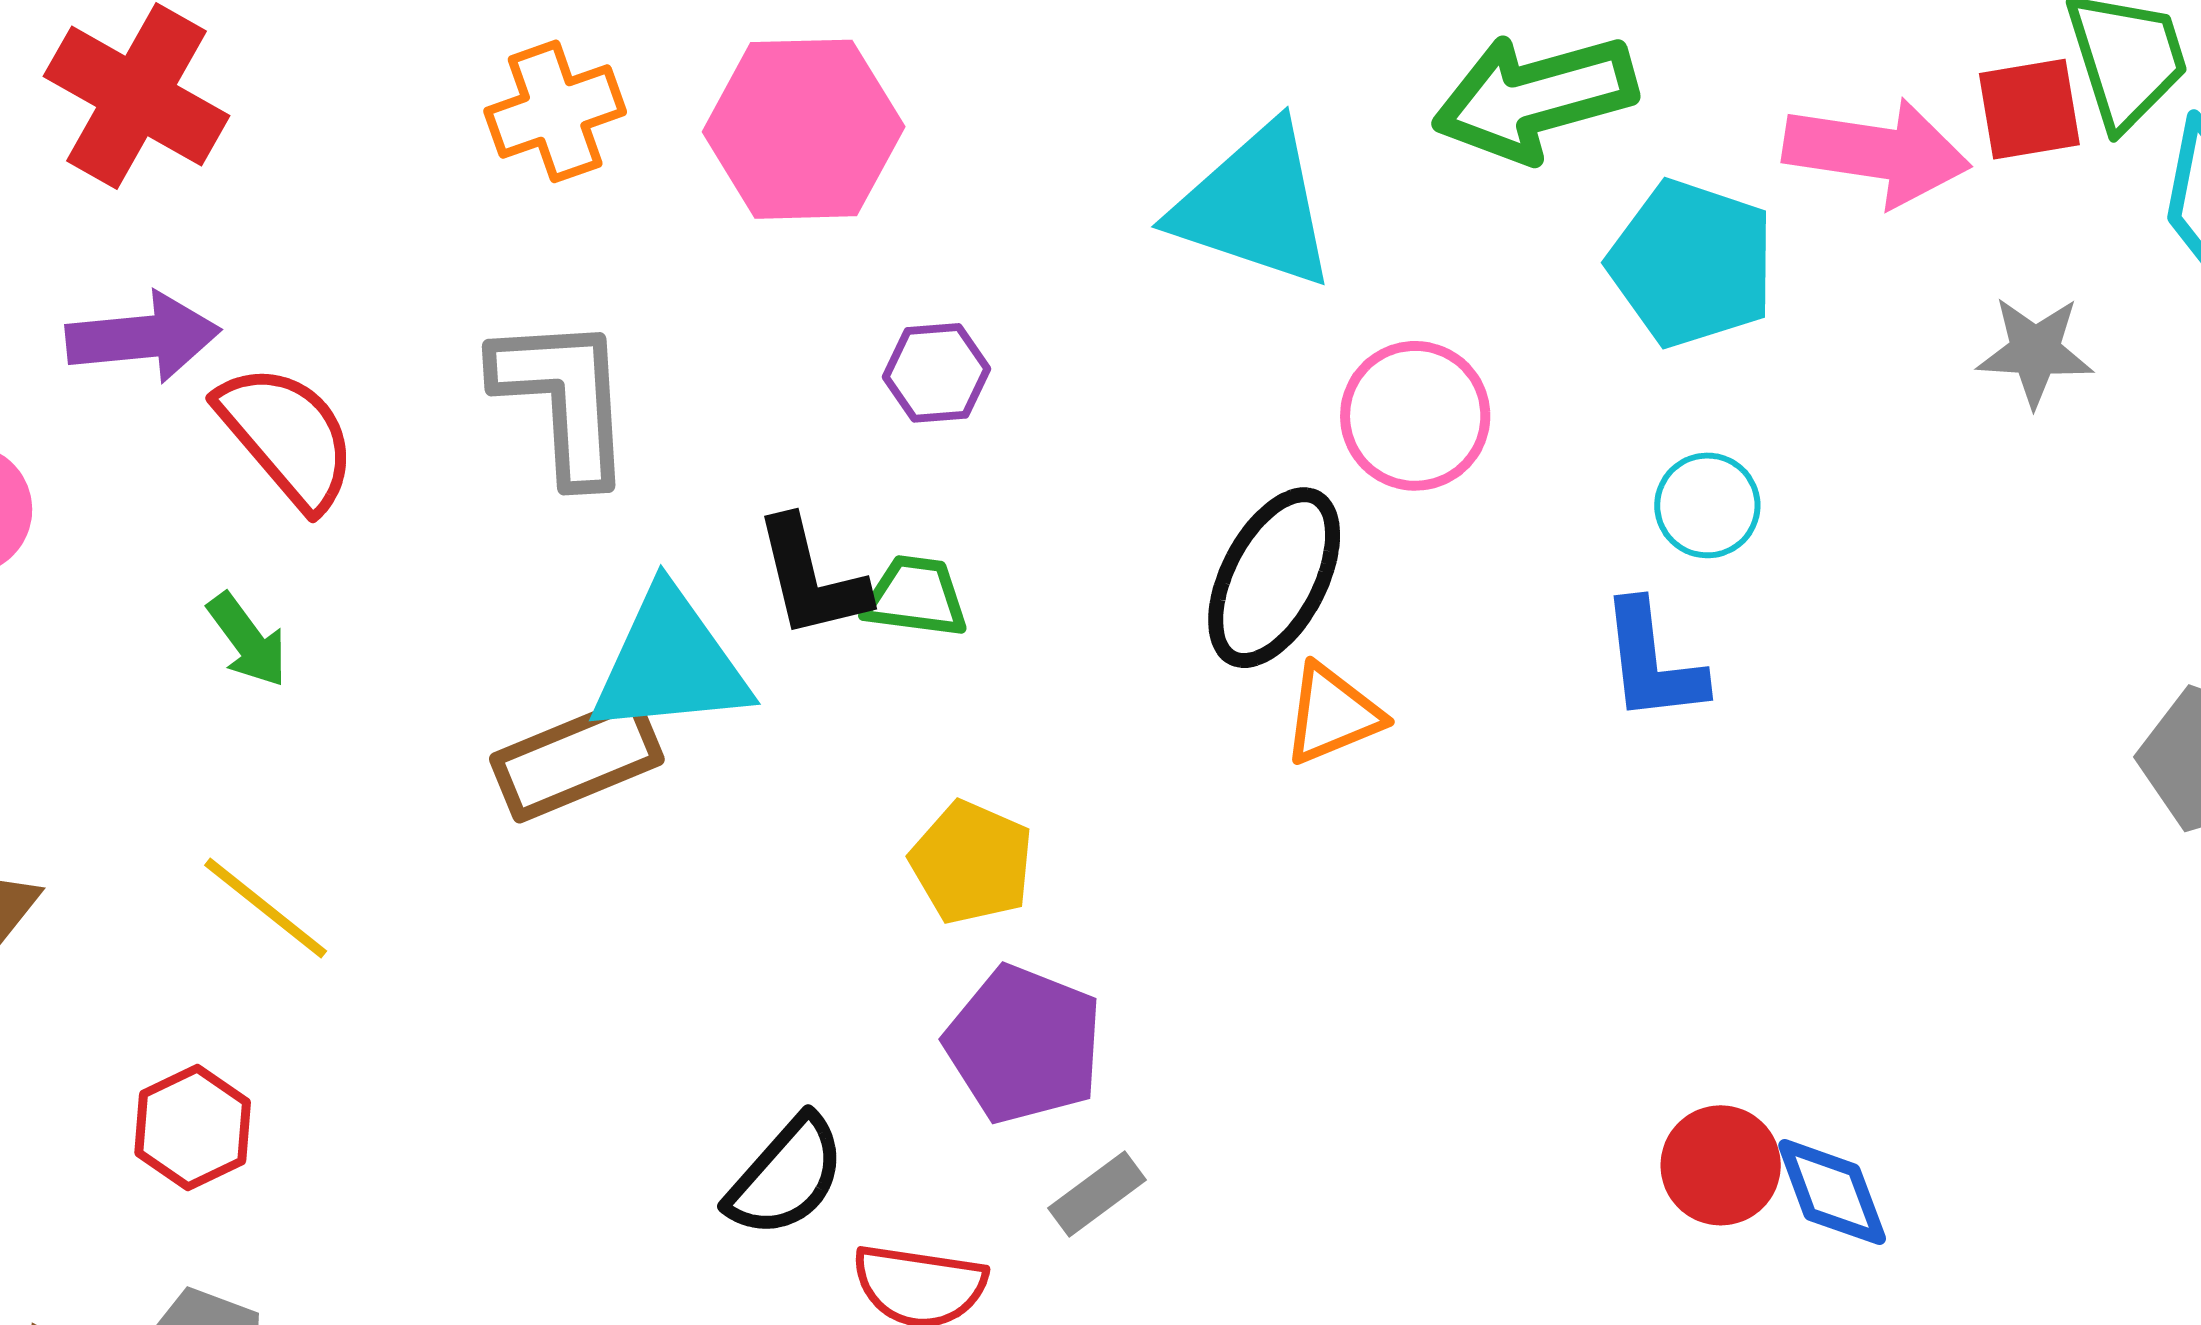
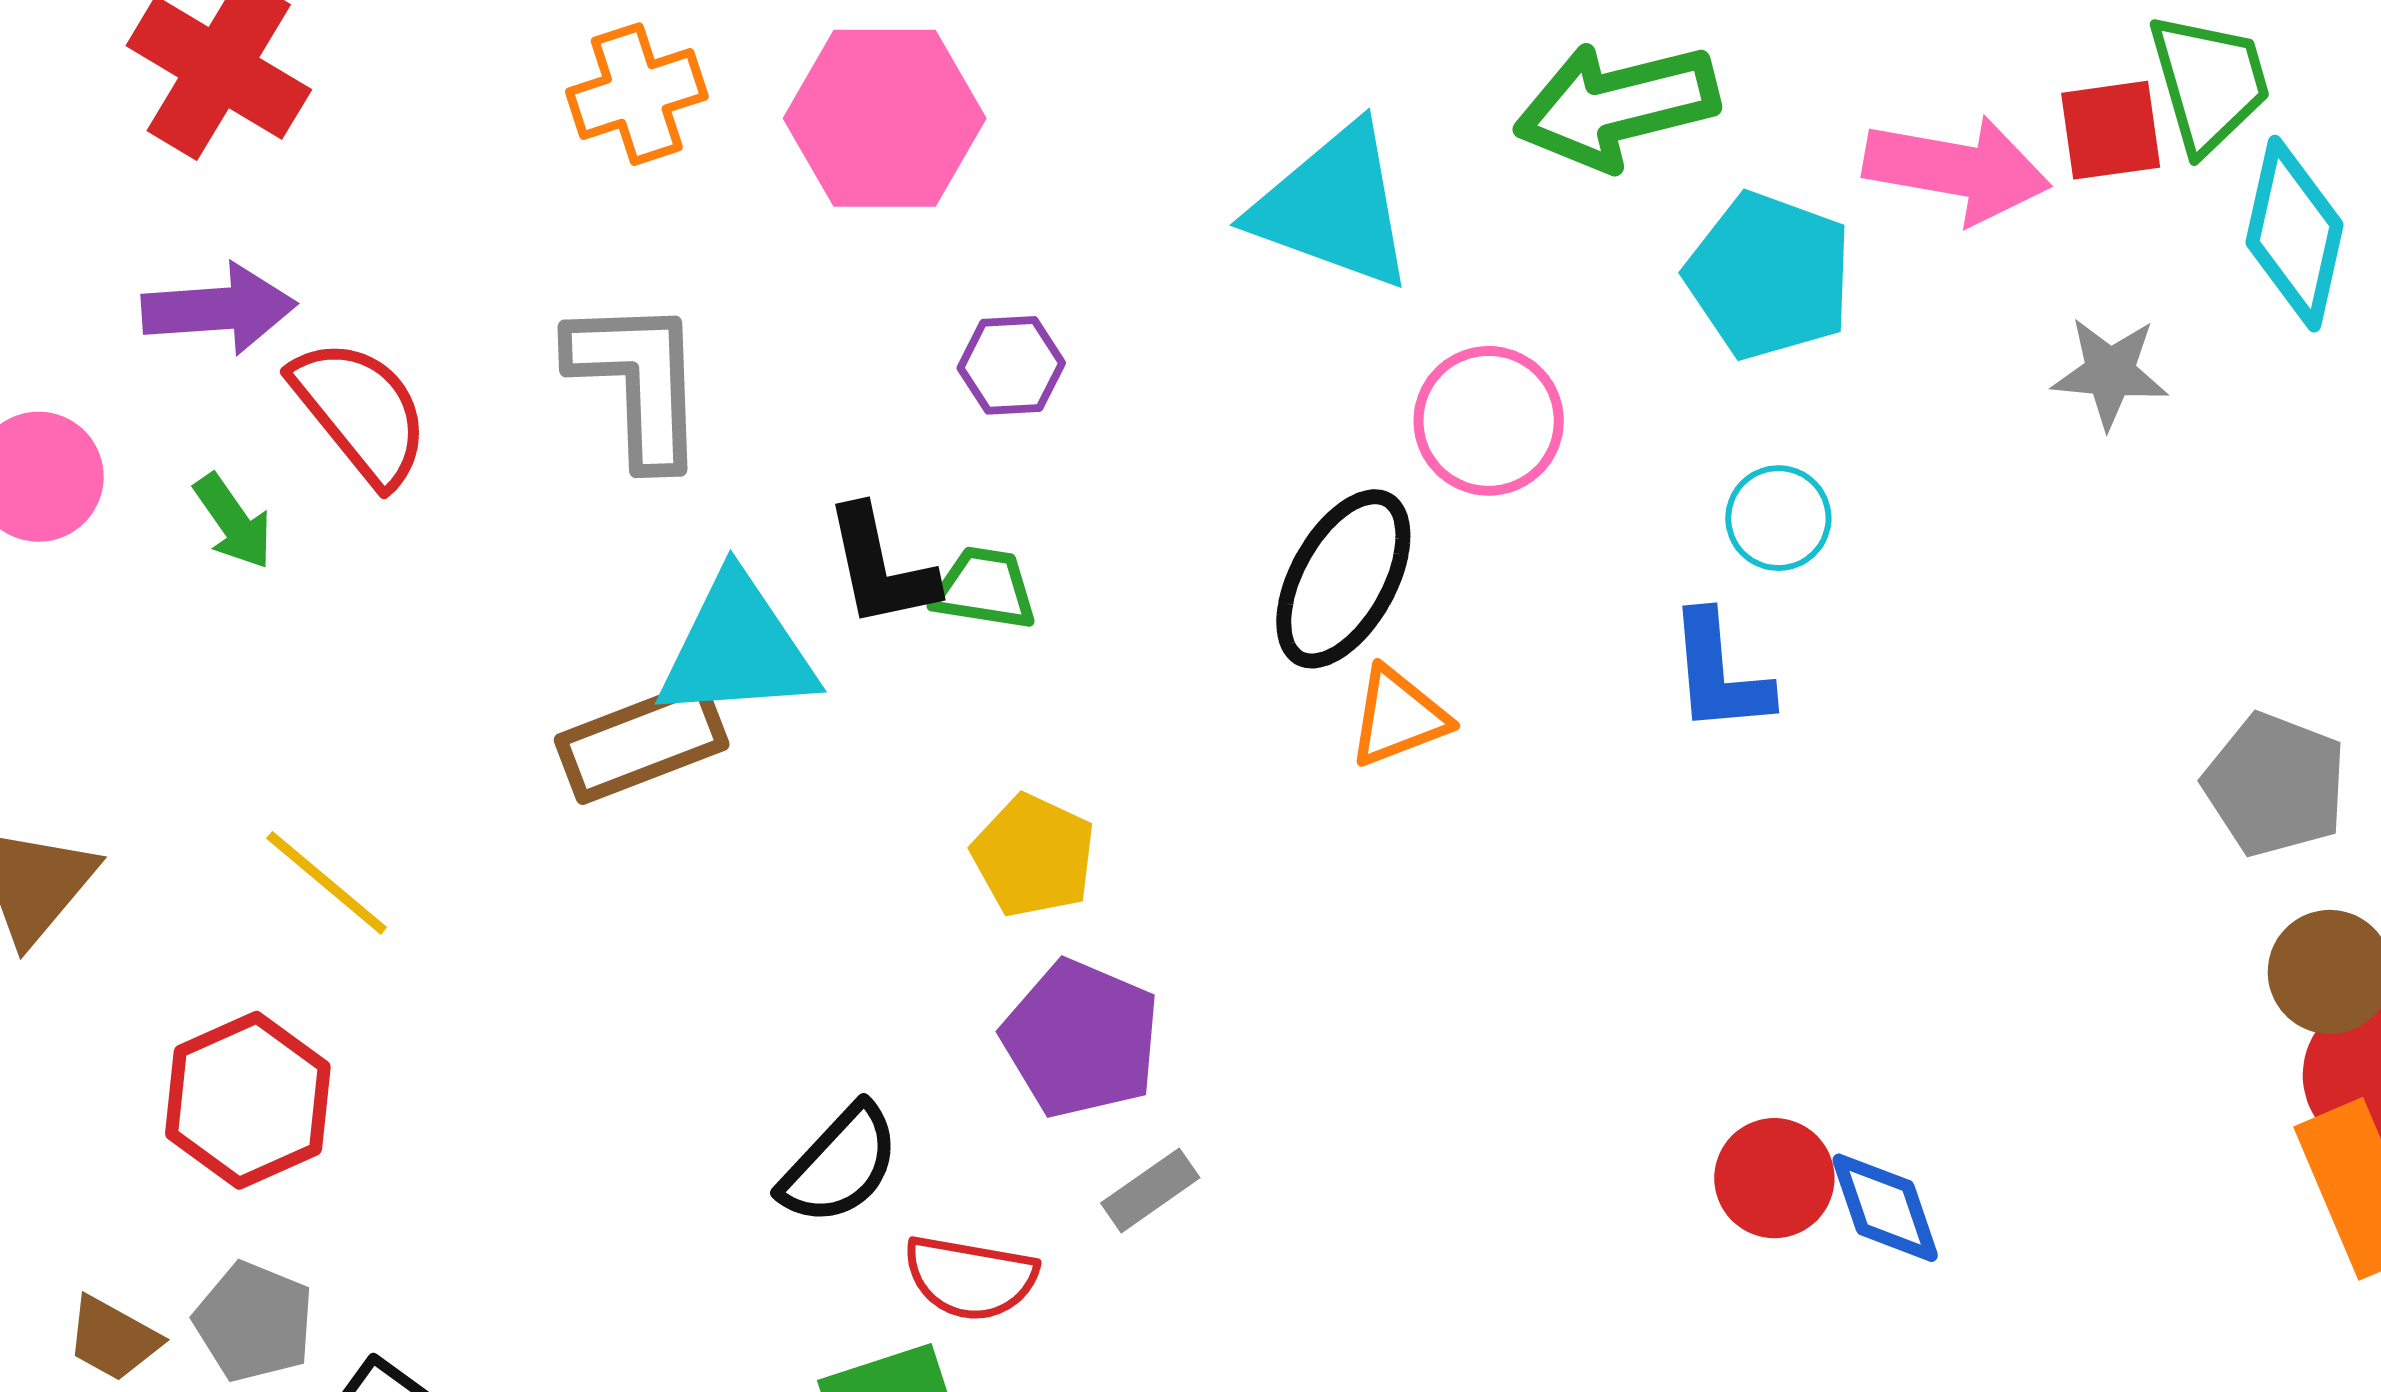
green arrow: (247, 640) -> (233, 522), moved
red hexagon: (193, 1127) -> (248, 1100), size x1.4

